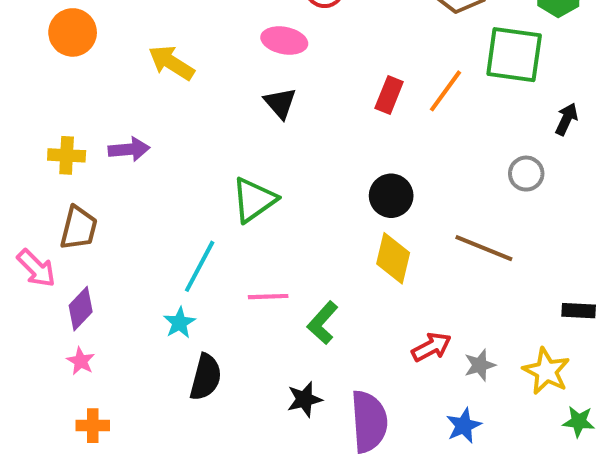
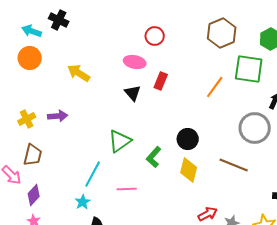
red rectangle: (389, 95) -> (161, 81), moved
yellow cross: (67, 155) -> (27, 119), turned -30
gray circle: (526, 174) -> (255, 128), size x1.8
green L-shape: (323, 323) -> (154, 157), moved

